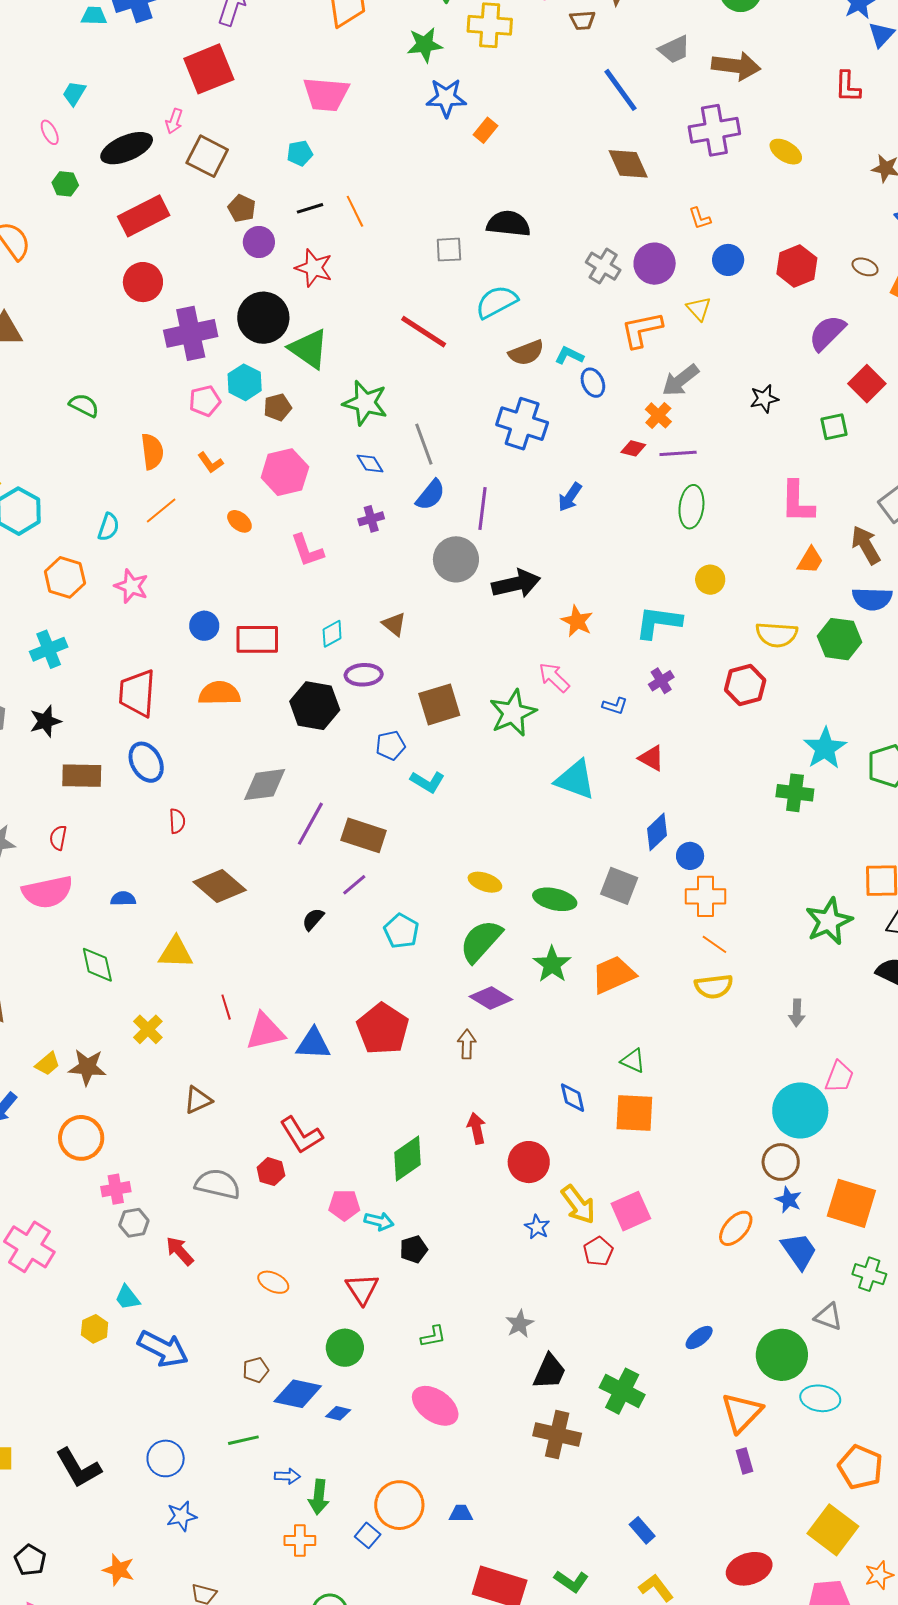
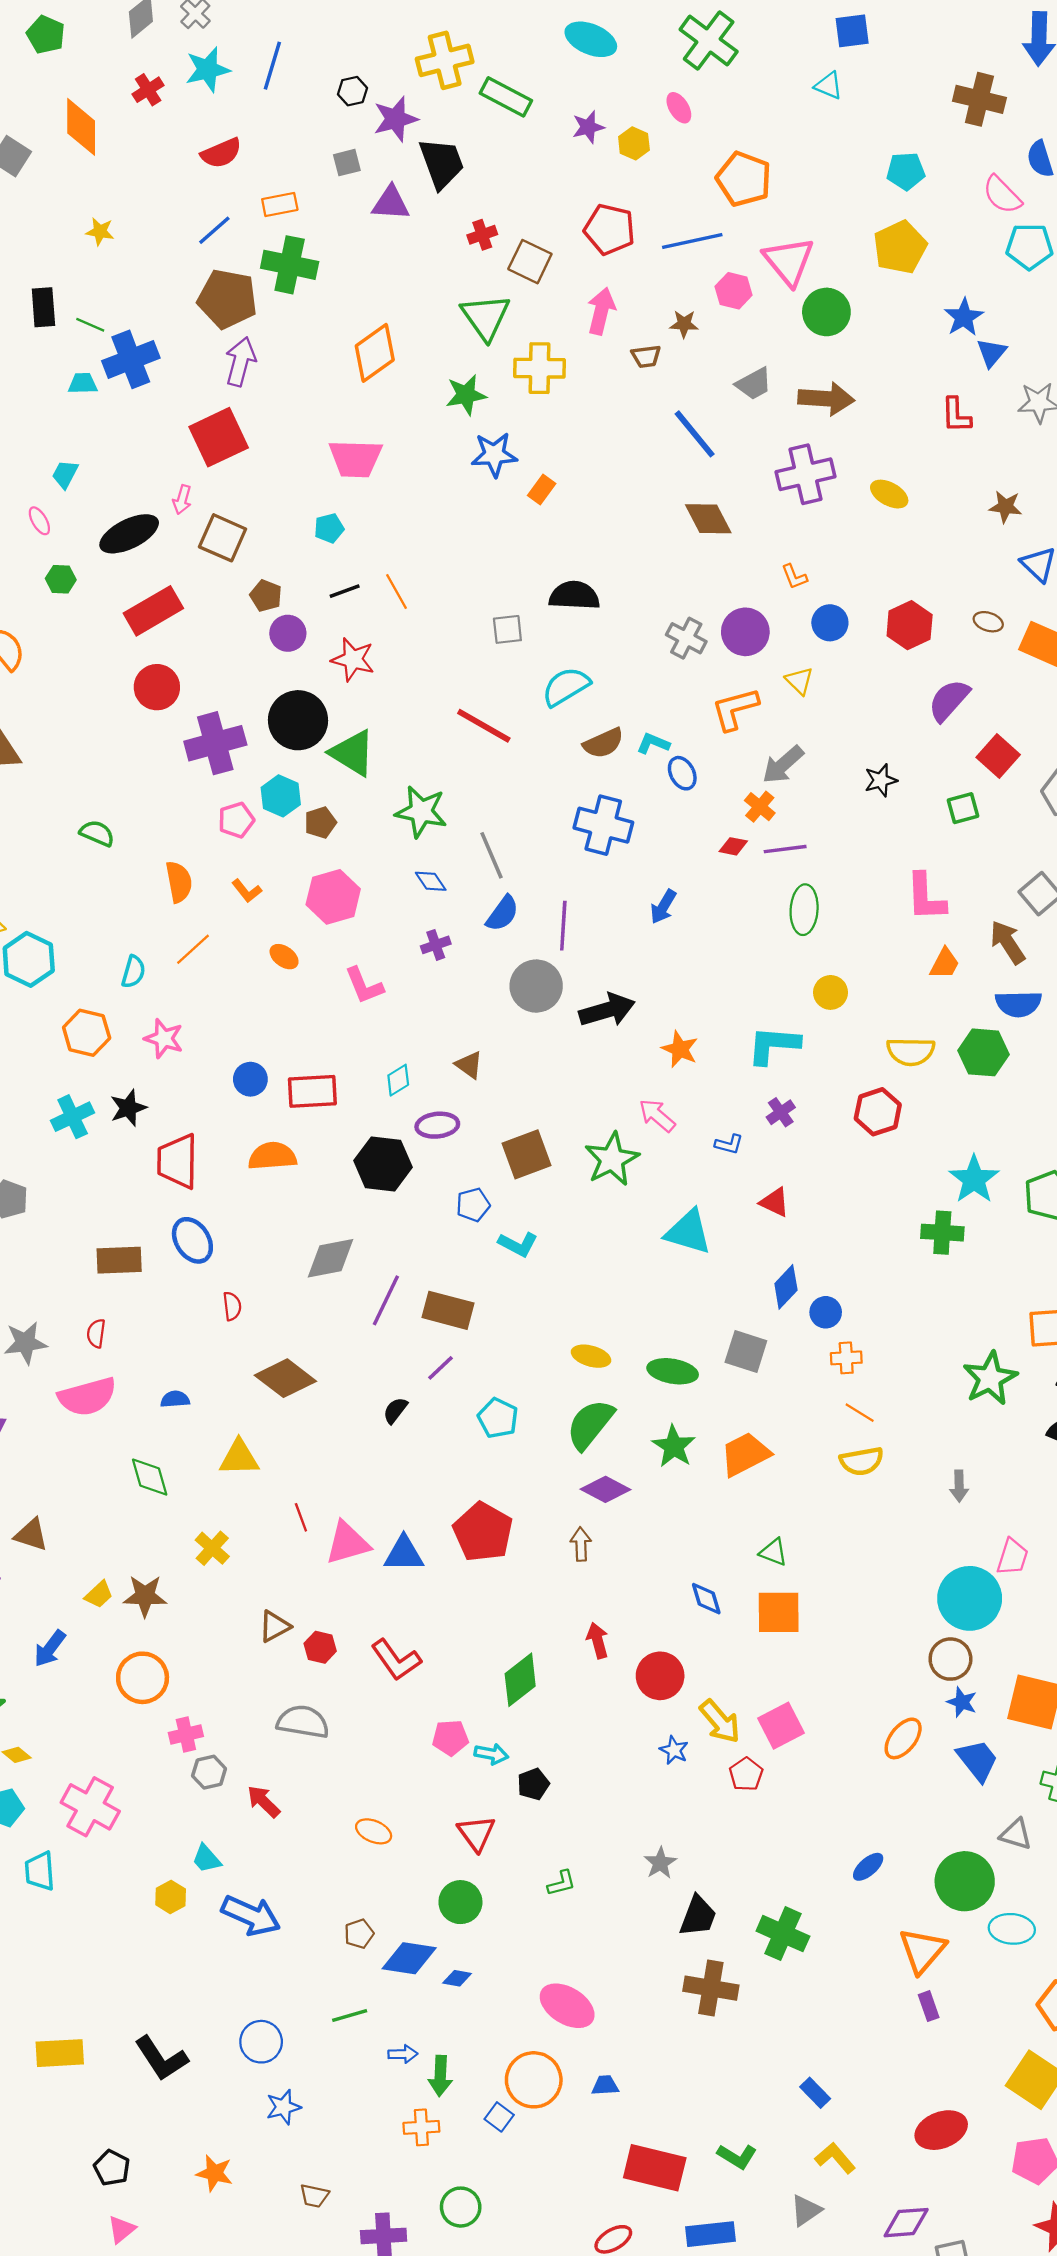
black star: (45, 721) -> (128, 1108), moved
orange cross: (706, 896) -> (846, 1358), size x0.7
red hexagon: (271, 1172) -> (320, 1647), moved
pink ellipse: (435, 1406) -> (567, 2006), moved

